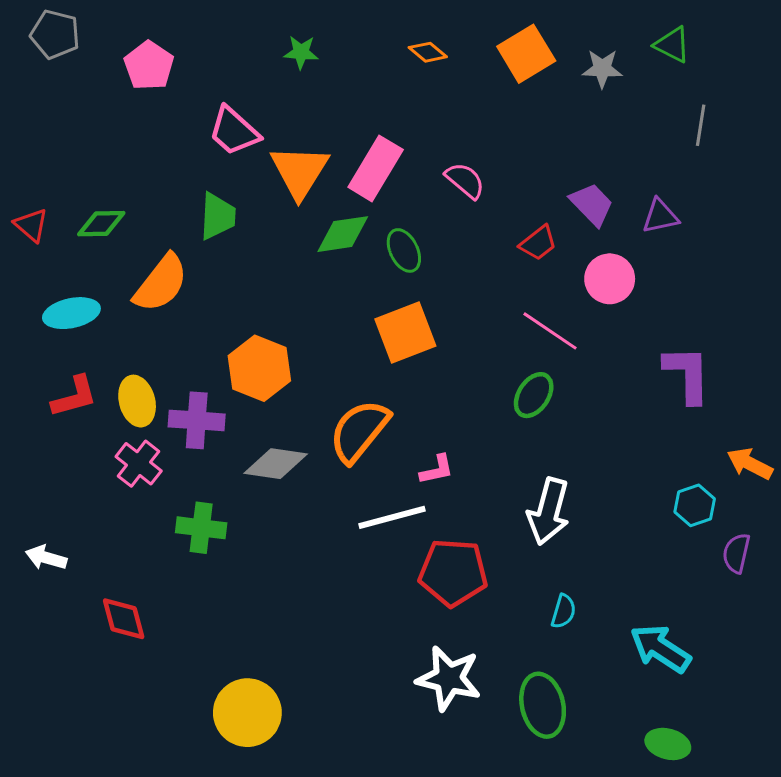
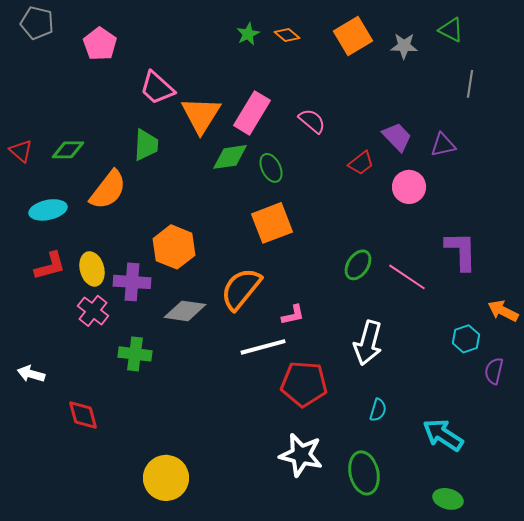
green star: (301, 52) -> (248, 34), moved, turned -30
pink line: (550, 331) -> (407, 277), moved

